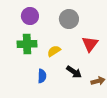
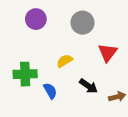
green cross: (27, 44) -> (25, 74), moved
blue semicircle: (42, 76) -> (50, 91), turned -32

